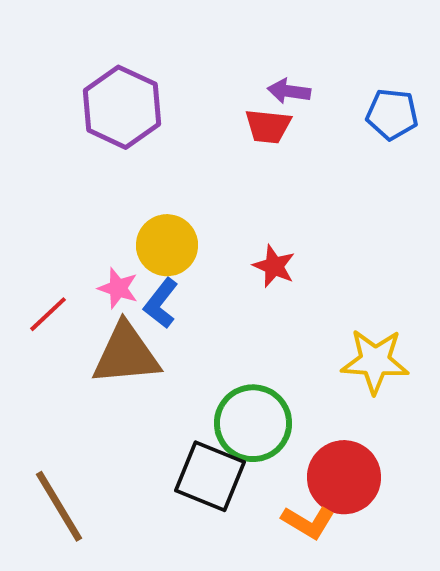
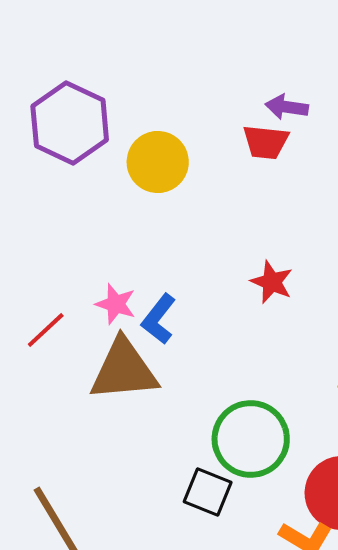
purple hexagon: (122, 107) -> (70, 123), moved
yellow circle: (167, 245) -> (158, 162), moved
black square: (210, 476) -> (208, 492), size x0.7

